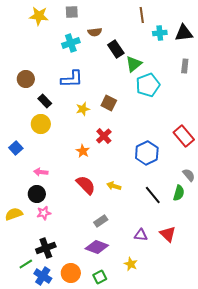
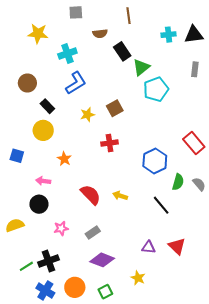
brown line: (142, 15) -> (129, 16), moved
yellow star: (39, 16) -> (38, 34), moved
cyan cross: (71, 43) -> (67, 54), moved
blue L-shape: (72, 79) -> (76, 83), turned -30
brown square: (109, 103) -> (115, 108), turned 35
red cross: (104, 136) -> (110, 143), turned 35
blue square: (16, 148) -> (17, 156), turned -32
orange star: (83, 151) -> (64, 159), moved
green semicircle: (179, 193) -> (178, 182), moved
pink star: (44, 213) -> (61, 228), moved
gray rectangle: (101, 221) -> (93, 233), moved
green line: (26, 264) -> (26, 266), moved

